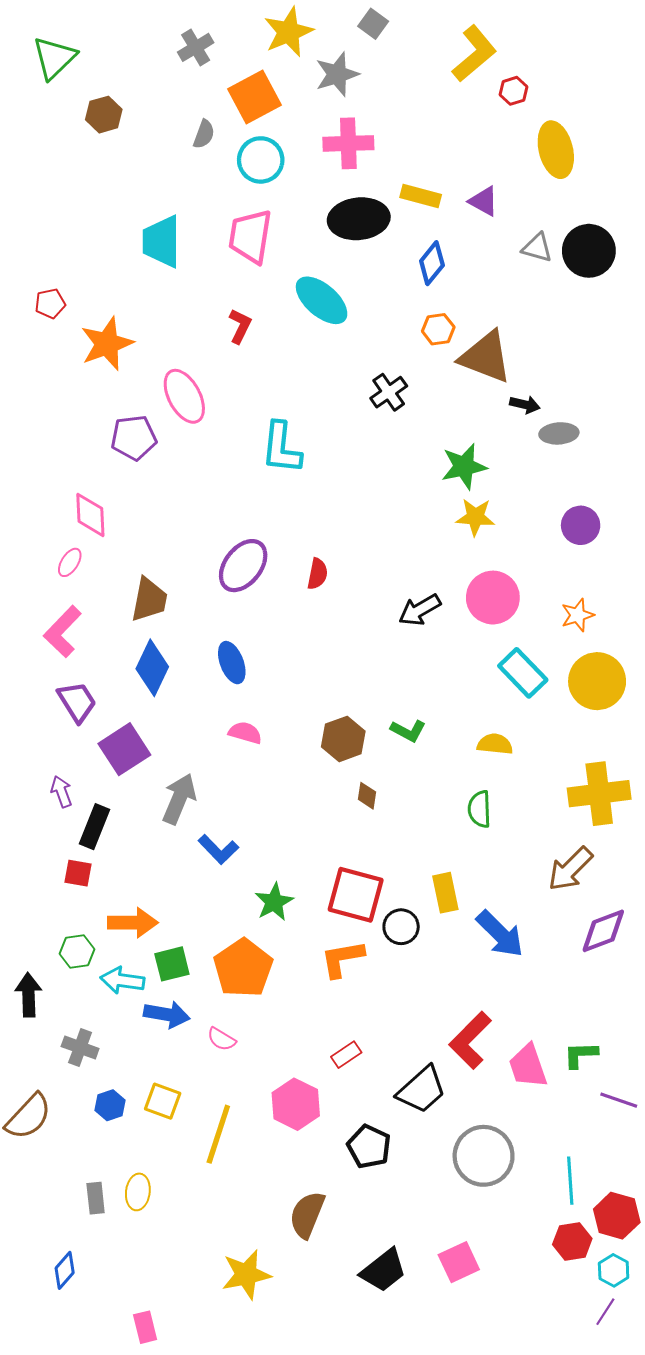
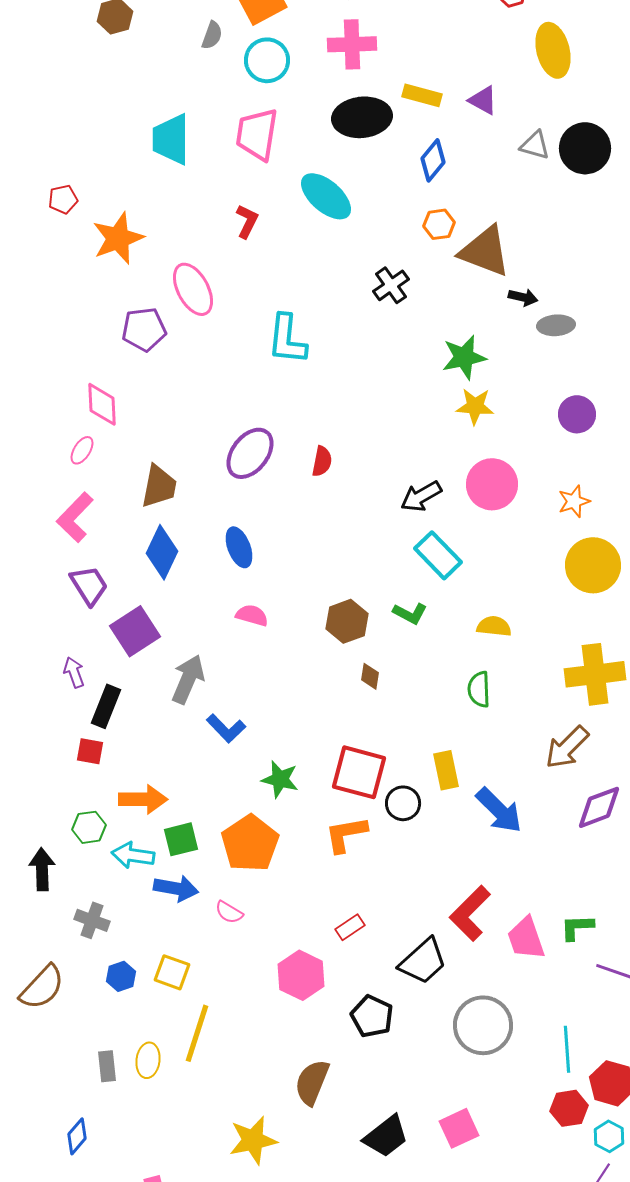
cyan rectangle: (523, 673) -> (438, 555), moved
green star: (274, 902) -> (280, 779), turned -30
yellow line: (218, 1134) -> (197, 1033), moved

